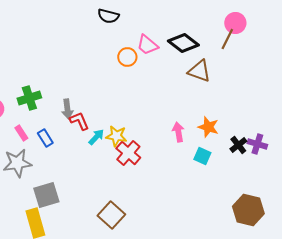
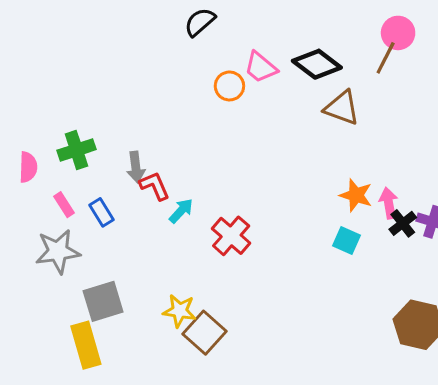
black semicircle: (108, 16) -> (200, 22), turned 125
pink arrow: (178, 132) -> (389, 203), moved
yellow star: (116, 136) -> (180, 311), moved

